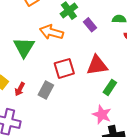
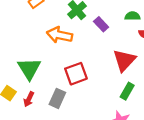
green triangle: (24, 47) -> (29, 69), moved
red triangle: (97, 65) -> (124, 60), moved, turned -35

